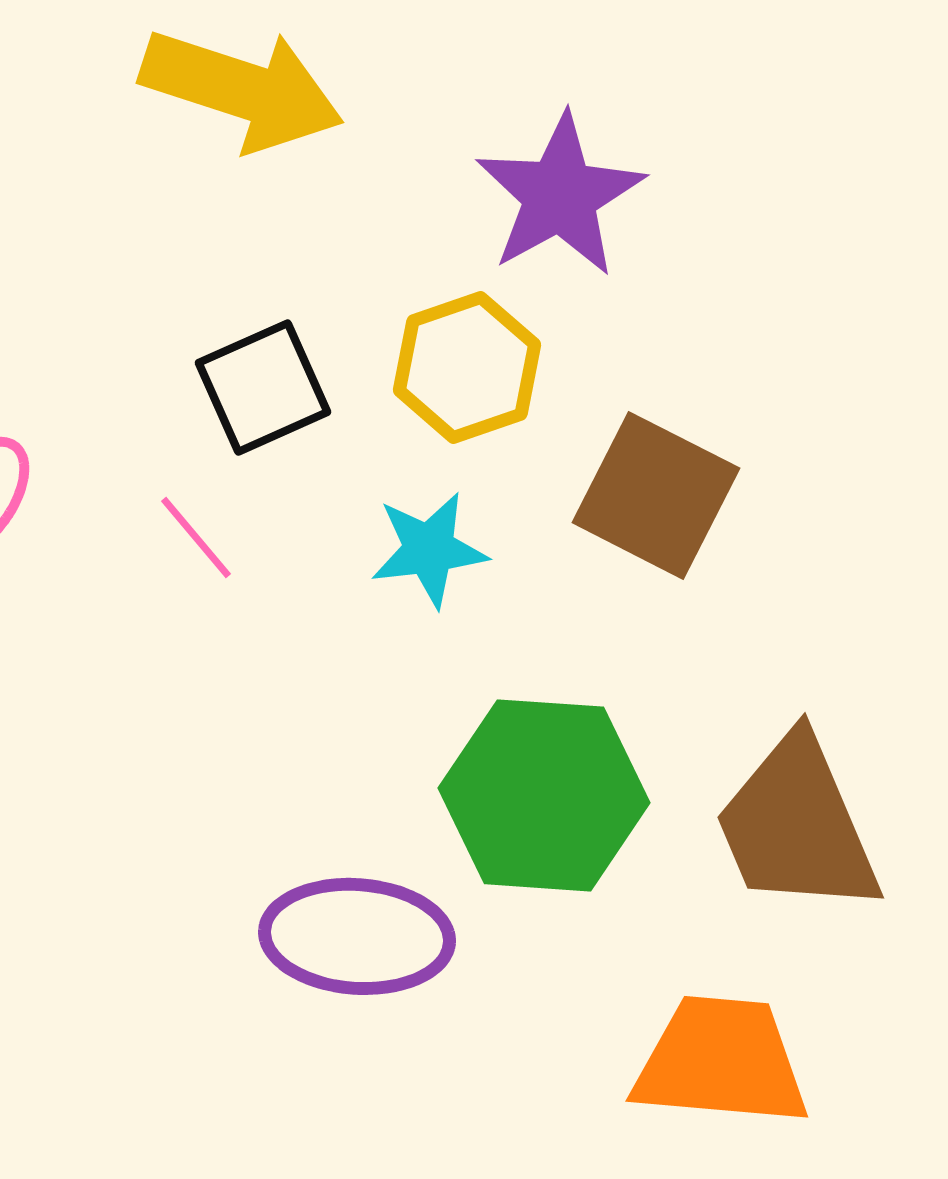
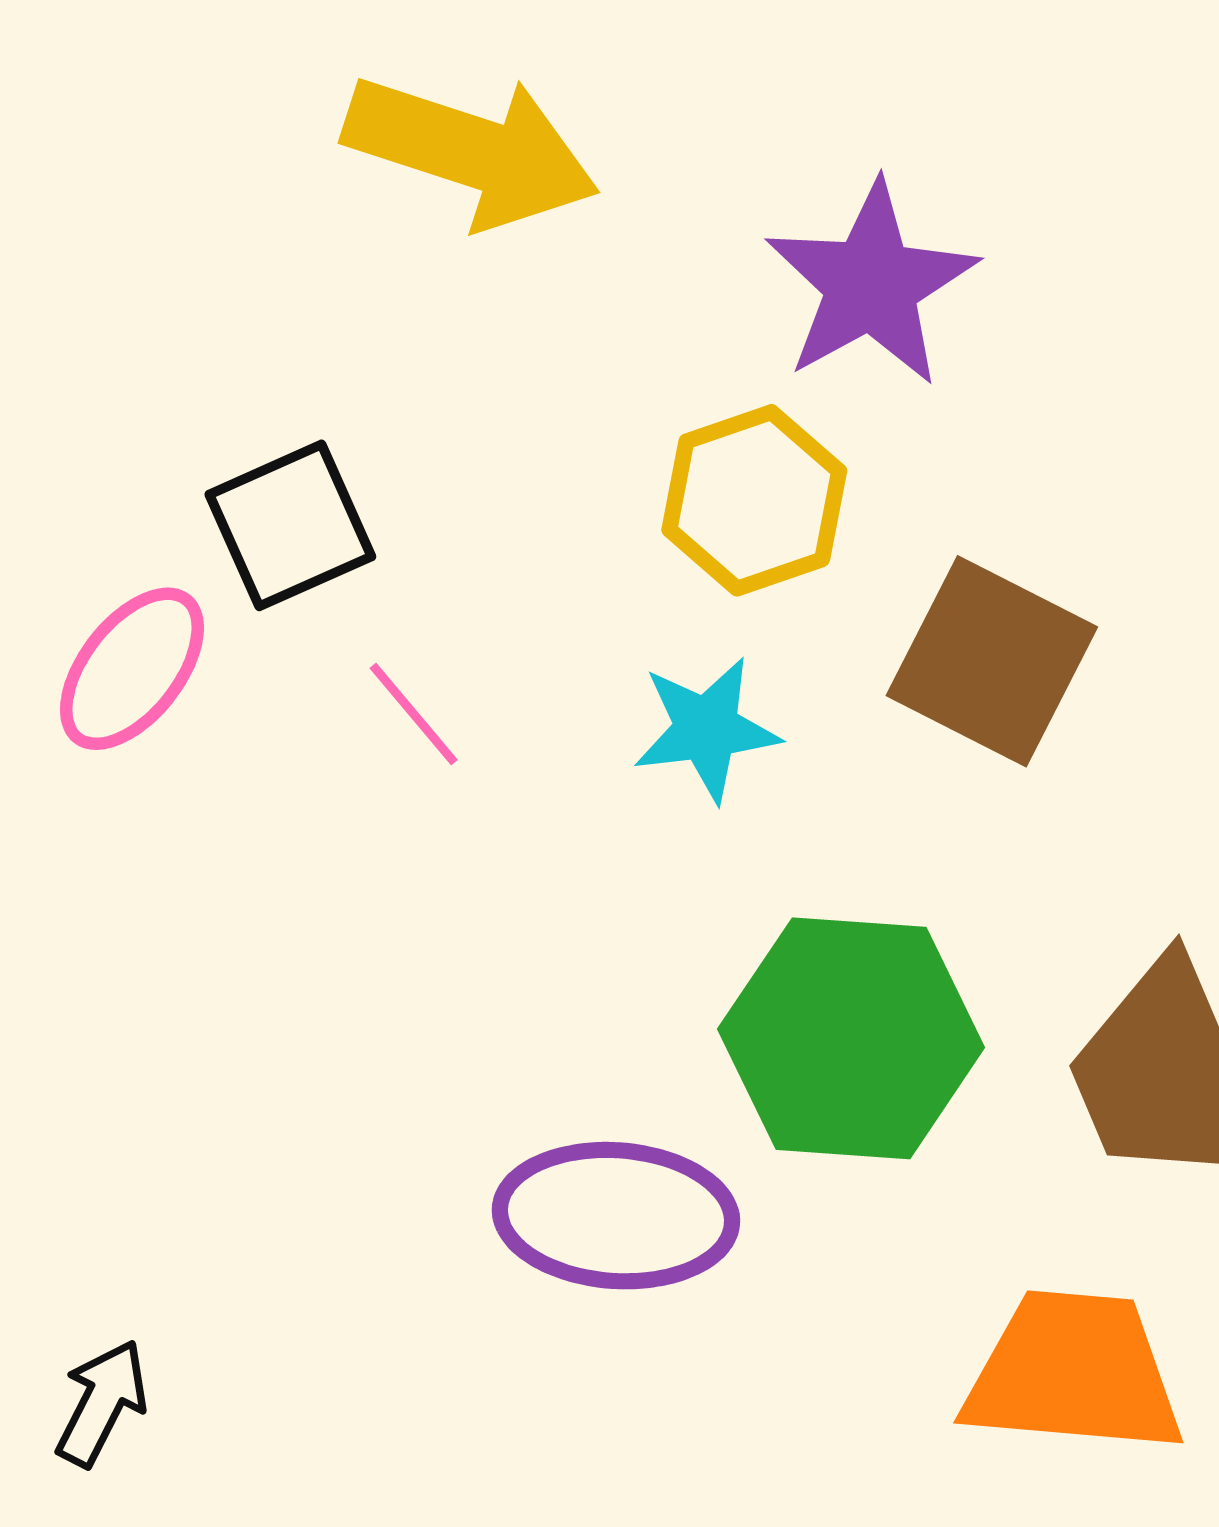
black square: (263, 387) -> (290, 525), moved

